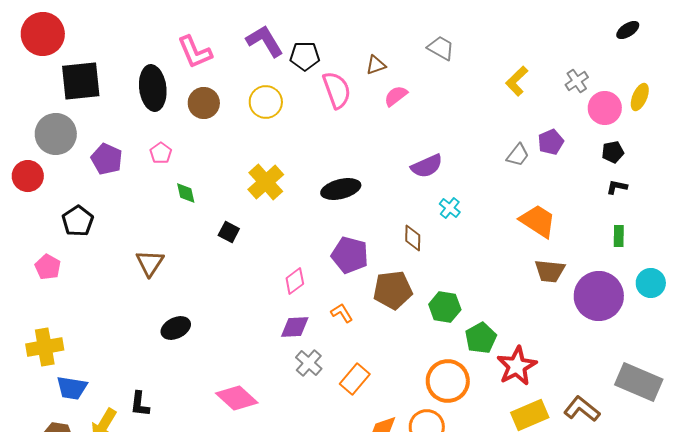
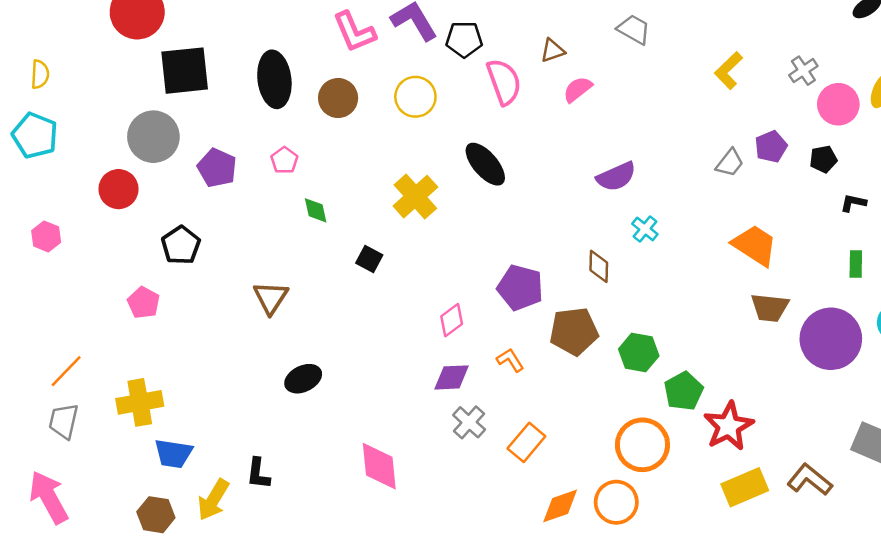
pink L-shape: (195, 52) -> (354, 32), moved
black pentagon: (613, 152) -> (823, 159), moved
black ellipse: (341, 189) -> (485, 164), moved, turned 63
pink diamond: (237, 398) -> (379, 466), turned 42

